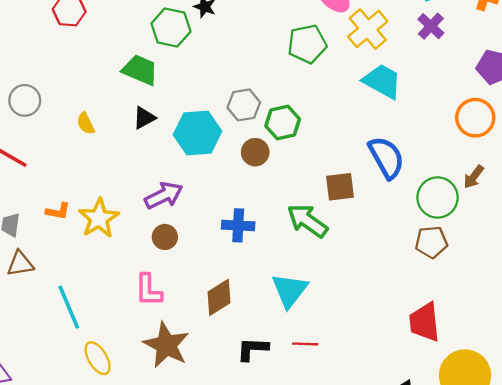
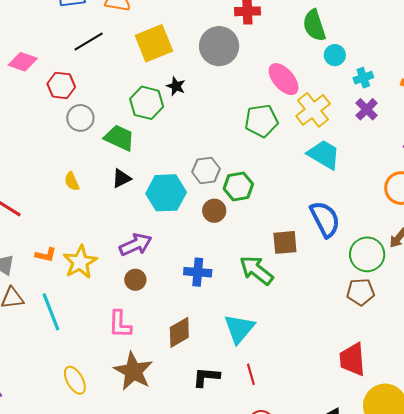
gray circle: (25, 100) -> (80, 118), moved
cyan line: (69, 307) -> (51, 312), moved
red line: (305, 344) -> (251, 374), turned 70

